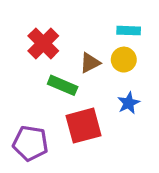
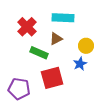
cyan rectangle: (129, 31) -> (63, 18), moved, size x1.5
yellow circle: (124, 60) -> (86, 46), moved

